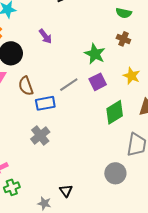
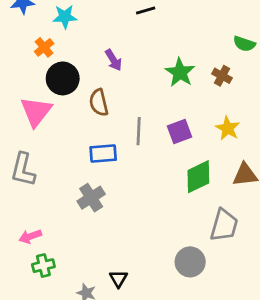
green semicircle: (124, 13) -> (244, 44), moved
green star: (95, 54) -> (180, 72), moved
gray line: (69, 85) -> (139, 131), turned -60
brown semicircle: (26, 86) -> (99, 102), moved

